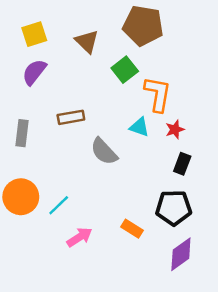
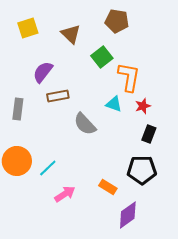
brown pentagon: (143, 26) -> (117, 21), size x0.7
purple semicircle: (34, 72) -> (43, 72), moved
purple diamond: (181, 254) -> (128, 215), moved

